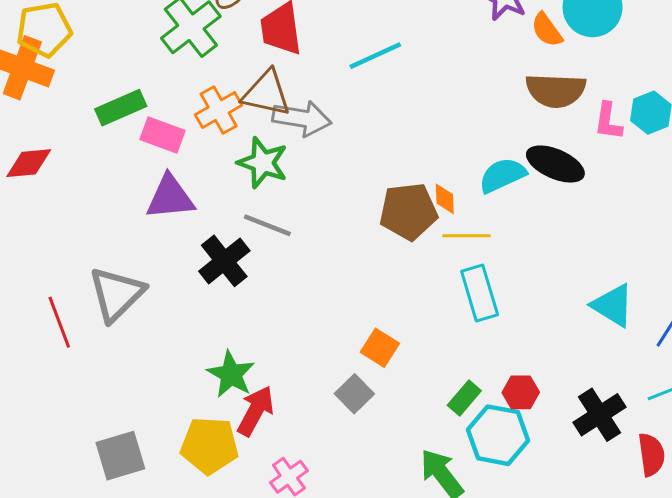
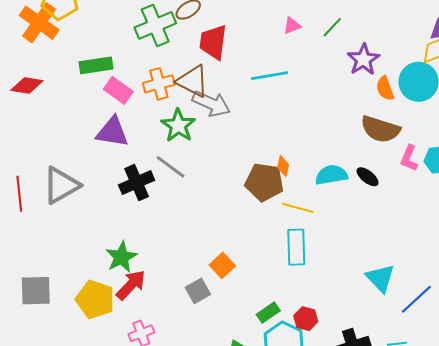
black ellipse: (555, 164) -> (368, 177), size x0.6
orange diamond: (445, 199) -> (283, 166), moved

